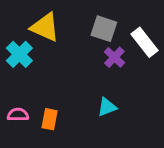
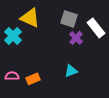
orange rectangle: (50, 119) -> (33, 79), turned 56

